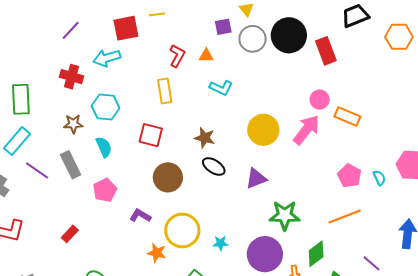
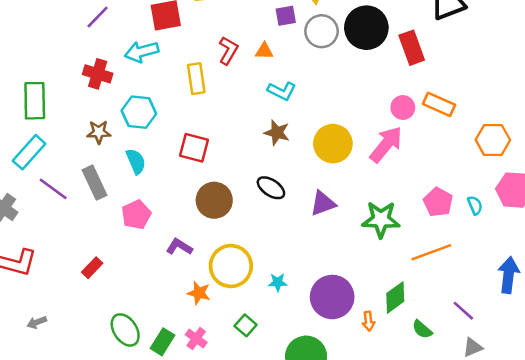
orange hexagon: (399, 37) -> (493, 140), moved
yellow rectangle: (165, 91) -> (196, 79), moved
orange rectangle: (347, 116) -> (439, 104), moved
brown star: (205, 138) -> (277, 133), moved
green star: (285, 215) -> (381, 219), moved

